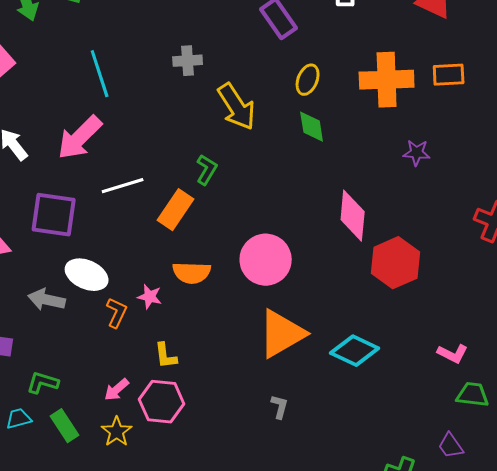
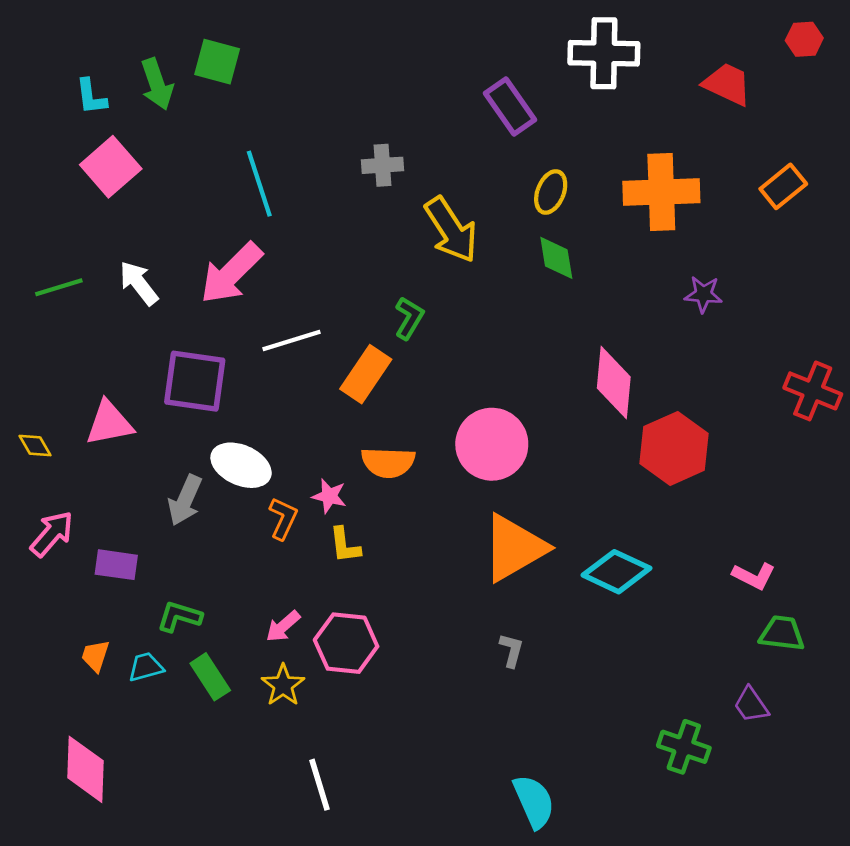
orange rectangle: (449, 75) -> (783, 186), moved, turned -36
gray arrow: (47, 300) -> (185, 500), turned -78
yellow L-shape: (166, 356) -> (345, 545), moved

